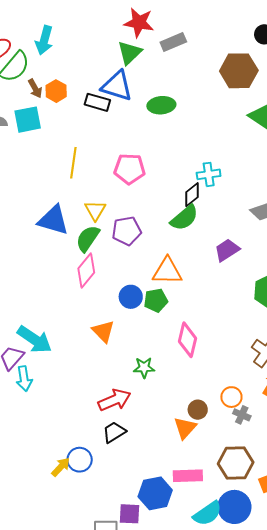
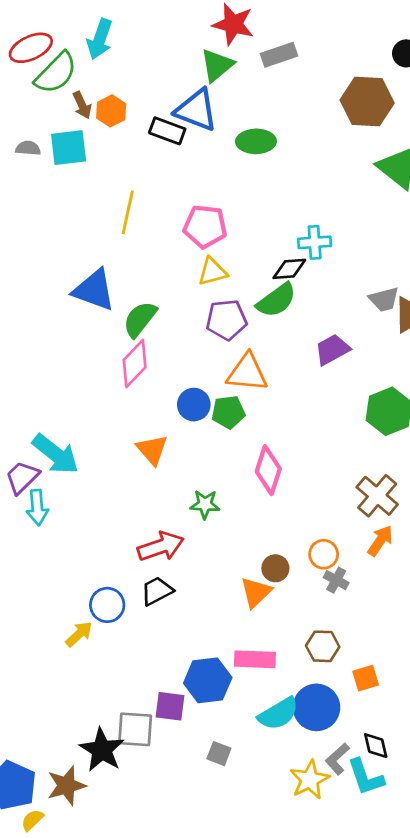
black diamond: (192, 195) -> (289, 269), turned 30
yellow triangle: (95, 210) -> (212, 272), moved, turned 40
purple pentagon: (127, 231) -> (226, 320), moved
blue circle: (80, 460) -> (107, 605), moved
brown hexagon: (236, 463) -> (323, 646), size x0.7

